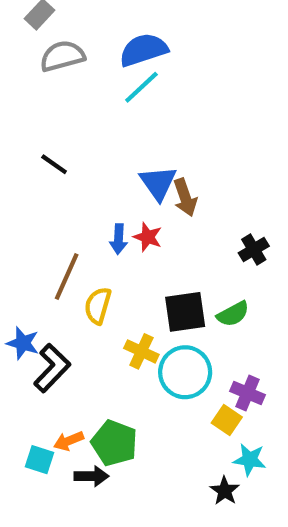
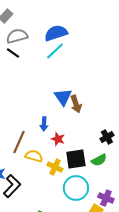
black line: (54, 164) -> (13, 53), moved
red star: (148, 237) -> (58, 139), moved
black cross: (254, 250) -> (107, 137), moved
yellow semicircle: (98, 306) -> (34, 156), turned 90
yellow cross: (141, 351) -> (55, 167), moved

